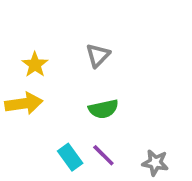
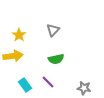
purple line: (103, 155) -> (48, 82), moved
cyan rectangle: (70, 157) -> (25, 85), moved

